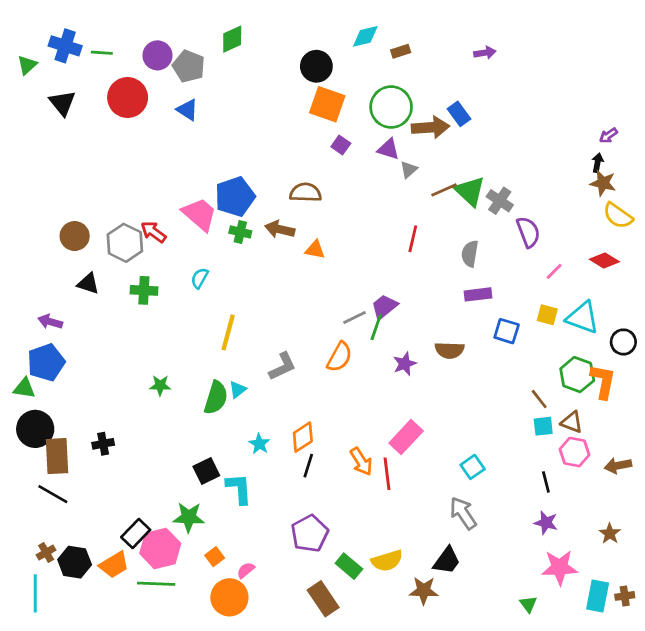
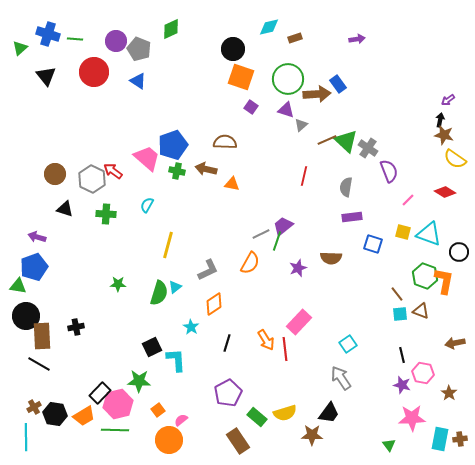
orange diamond: (303, 437) -> (214, 304), moved
pink hexagon: (574, 452) -> (423, 373), moved

